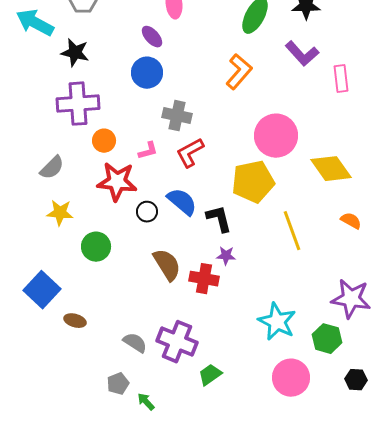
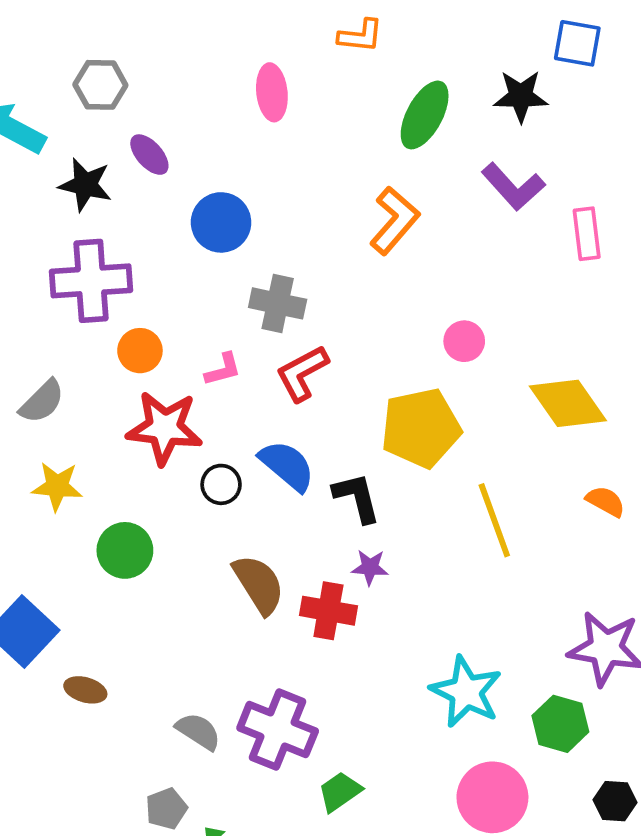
purple ellipse: (152, 37) -> (149, 155), moved
pink circle: (276, 136) -> (464, 341), size x0.5

